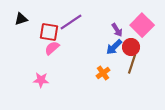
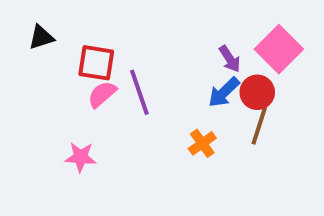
purple line: (71, 22) -> (139, 92), moved, turned -75

